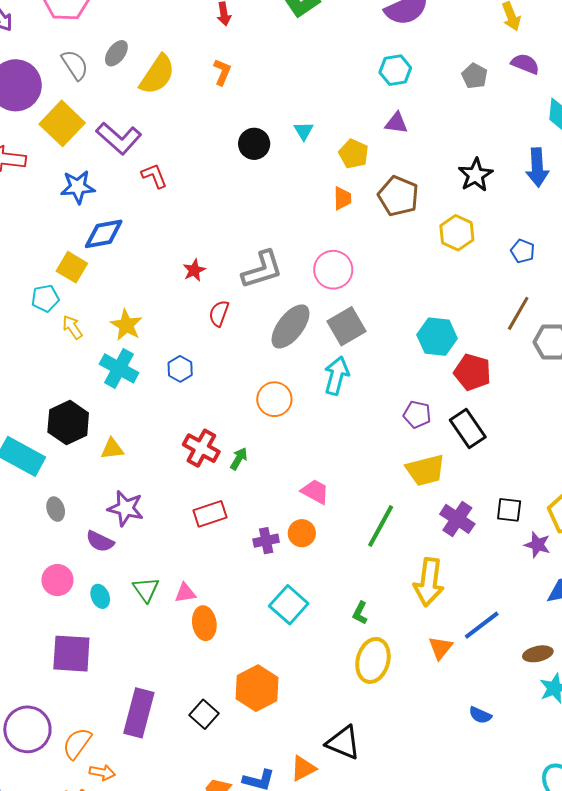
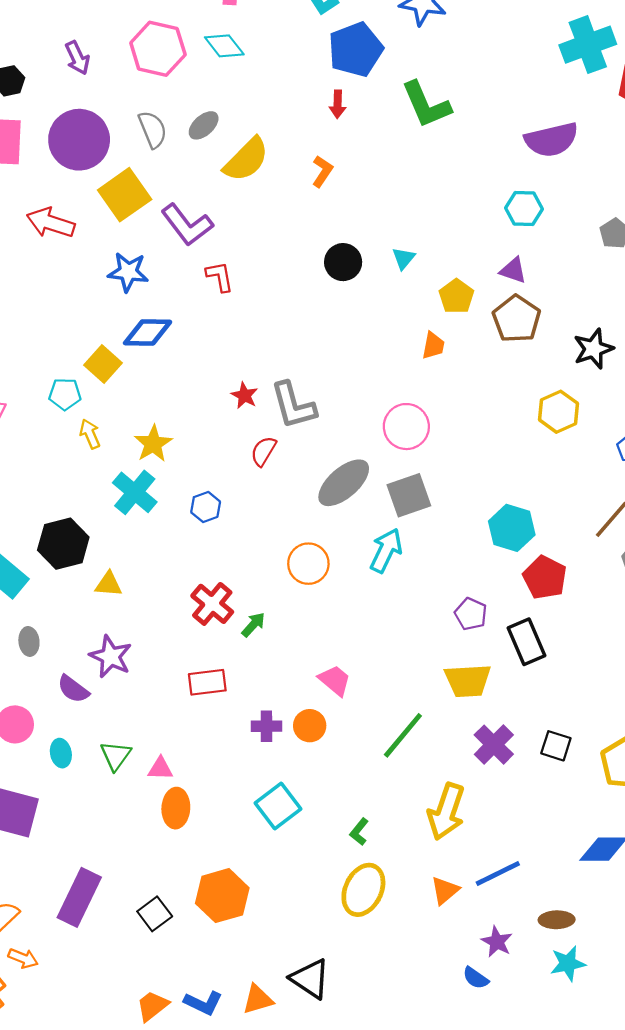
brown pentagon: (398, 196) -> (517, 319), moved
red star: (194, 270) -> (245, 395), turned -30
gray L-shape: (262, 270) -> (293, 405), moved, turned 81
purple star: (537, 545) -> (497, 942), moved

